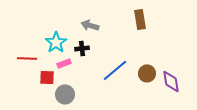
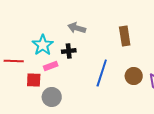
brown rectangle: (140, 19) -> (125, 36), moved
blue line: (115, 70) -> (102, 73), turned -32

